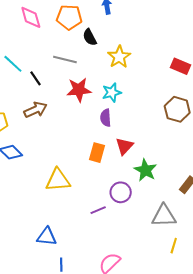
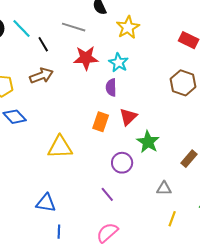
cyan star: (112, 92) -> (119, 63), turned -30
purple line: (98, 210) -> (107, 194), moved, turned 70
gray triangle: (164, 216) -> (164, 188), size x0.6

